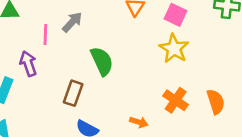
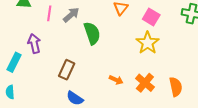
pink line: (45, 34) -> (49, 13), moved
green semicircle: (102, 61) -> (92, 33), moved
orange arrow: (139, 122) -> (116, 80), moved

